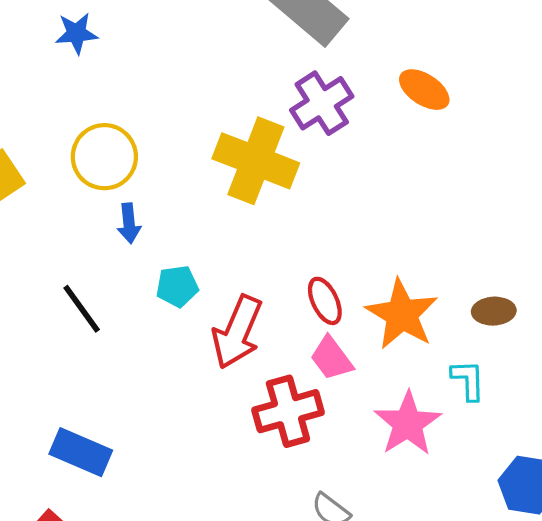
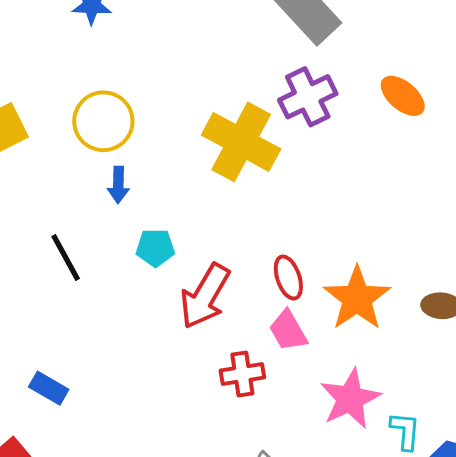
cyan L-shape: (468, 380) -> (405, 431), moved
red cross: (288, 411) -> (242, 374), size x0.7
blue rectangle: (81, 452) -> (49, 388), size x0.7

